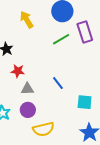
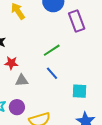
green line: (61, 39) -> (52, 50), moved
purple circle: (28, 110) -> (17, 107), moved

